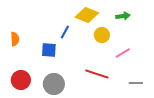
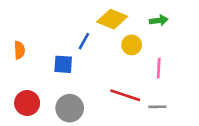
pink line: (123, 53) -> (159, 68), turned -56
gray line: (136, 83) -> (157, 107), moved

